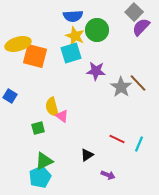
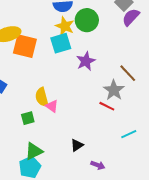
purple star: (96, 71) -> (86, 61), turned -30
gray star: (121, 87) -> (114, 90), moved
red line: (117, 139) -> (107, 106), moved
cyan line: (139, 144) -> (129, 134), turned 42

